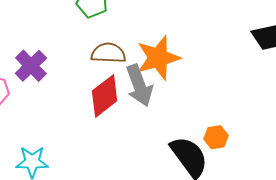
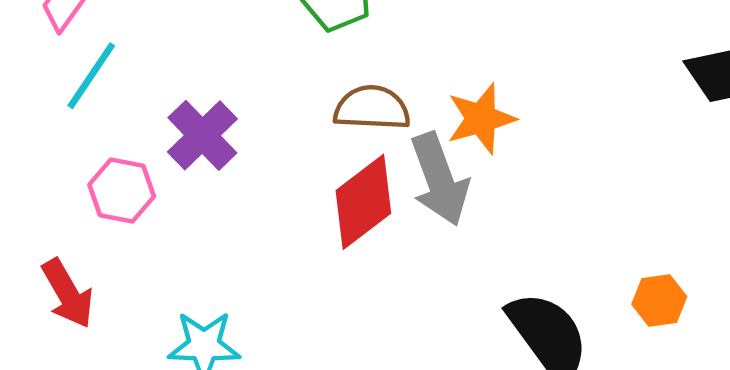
orange star: (158, 58) -> (481, 119), size x0.7
orange hexagon: (216, 137) -> (659, 300), moved

